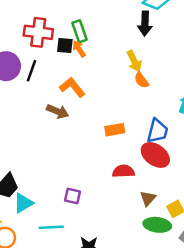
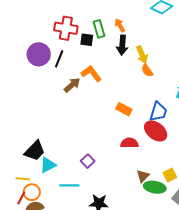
black arrow: (145, 24) -> (122, 45), moved
orange arrow: (79, 49) -> (120, 25), moved
brown arrow: (58, 111) -> (72, 85), moved, turned -66
orange rectangle: (115, 130) -> (124, 109), turned 35
purple square: (73, 196) -> (88, 161), turned 32
brown triangle: (148, 198) -> (143, 176), moved

